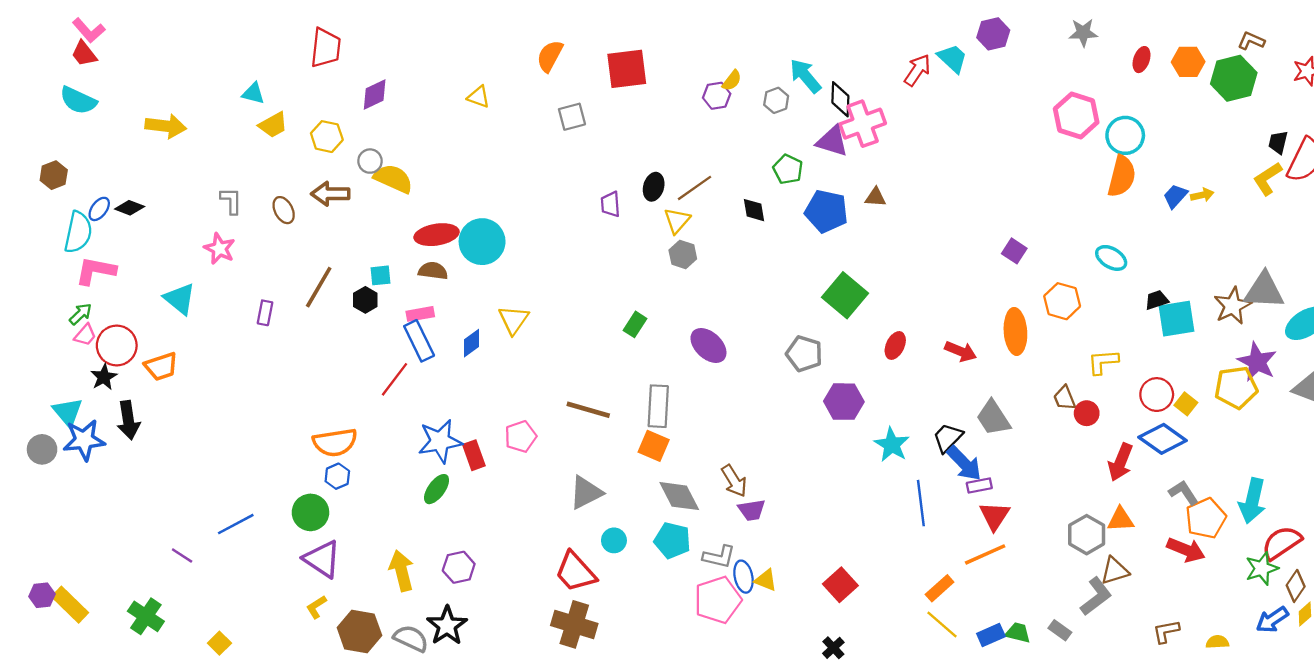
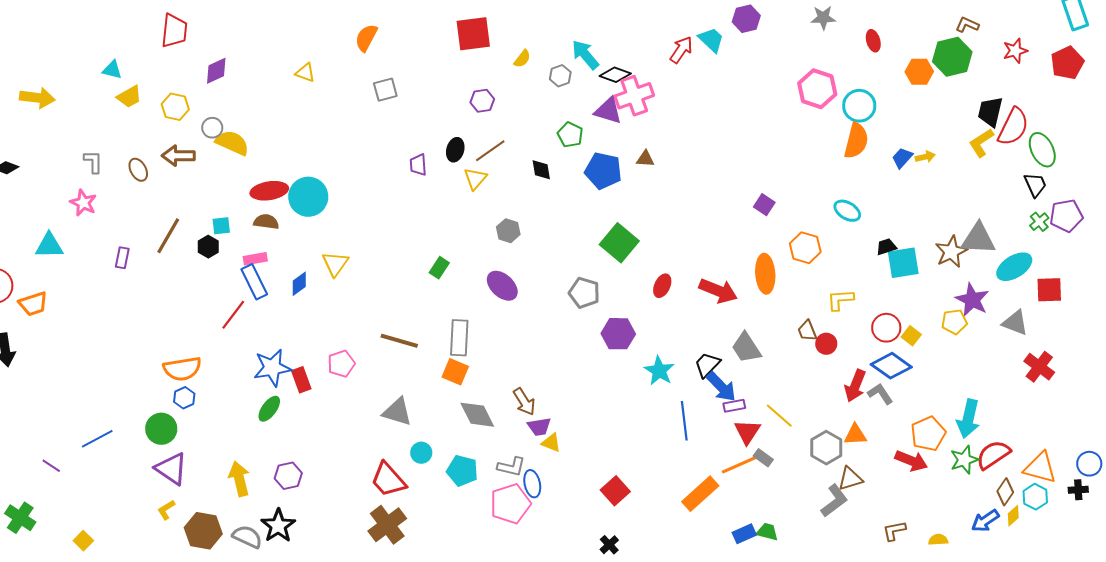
red ellipse: (1142, 60) -> (873, 41), turned -35
orange hexagon: (1188, 62) -> (919, 72), moved
red square: (627, 69) -> (473, 34), moved
purple hexagon: (717, 96) -> (482, 101), moved
black diamond: (840, 99) -> (615, 75), turned -72
black trapezoid: (1278, 142) -> (990, 112), size x1.5
gray hexagon: (683, 254) -> (508, 231), moved
cyan triangle: (180, 299) -> (49, 246), turned -40
red arrow: (961, 351) -> (718, 291), size x1.4
yellow pentagon: (1236, 388) -> (954, 322), size x0.7
gray triangle: (586, 493) -> (397, 412), turned 44
gray L-shape: (1184, 493) -> (880, 394), moved
cyan pentagon: (672, 540) -> (462, 471), moved
green star: (1262, 568) -> (964, 460), moved
yellow triangle: (766, 580) -> (551, 443), moved
orange rectangle: (940, 588) -> (700, 494), size x1.5
brown cross: (574, 624) -> (387, 525), turned 36
yellow line: (942, 624) -> (779, 416), moved
gray rectangle: (1060, 630) -> (763, 458), moved

